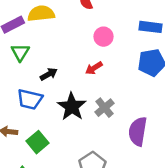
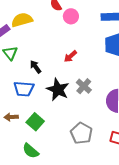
pink circle: (103, 37) -> (71, 16), moved
black arrow: (49, 74) -> (36, 67), turned -88

